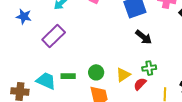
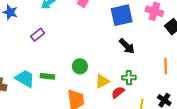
purple rectangle: (54, 36) -> (38, 35), size x0.6
green circle: (96, 72) -> (80, 66), moved

